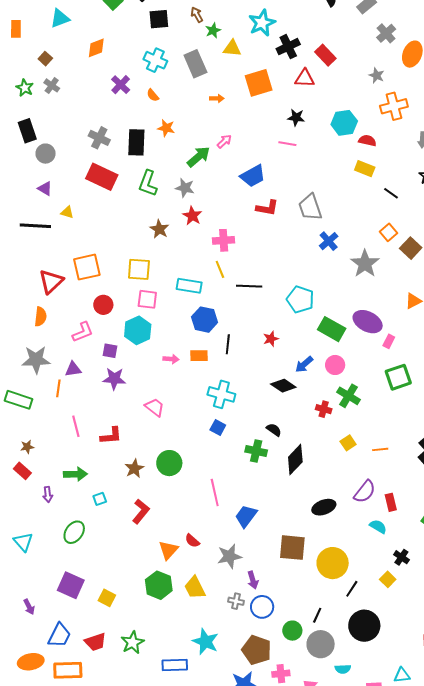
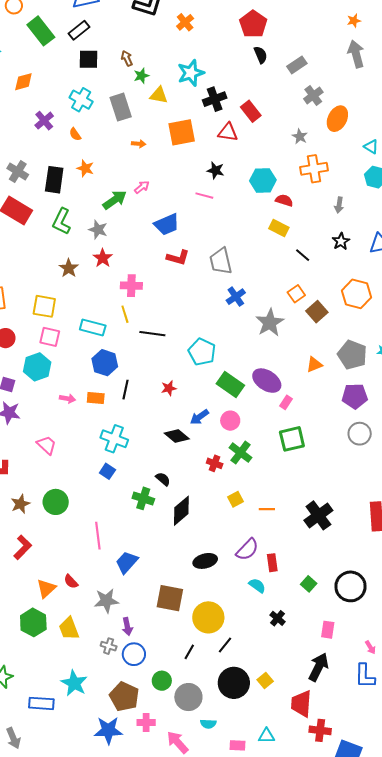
yellow square: (388, 579) -> (265, 681), moved
black line: (317, 615) -> (189, 652), moved

